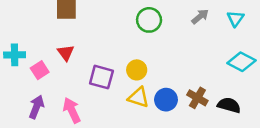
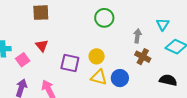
gray arrow: (200, 17) -> (137, 36), moved, turned -40
cyan triangle: (235, 19) -> (163, 24), moved
brown cross: (197, 98) -> (143, 57), moved

